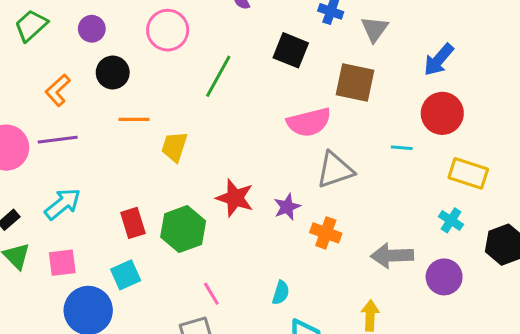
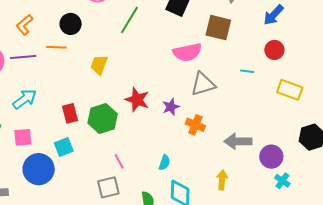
black circle: (113, 73) -> (71, 24), moved
red circle: (442, 113) -> (274, 50), size x0.7
orange line: (134, 119) -> (56, 47), moved
cyan cross: (451, 220) -> (282, 181), moved

